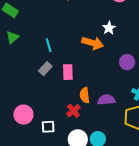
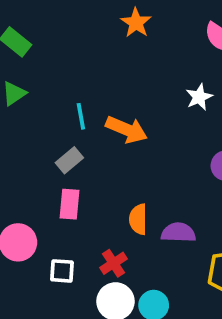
orange arrow: (93, 43) -> (127, 130), moved
pink rectangle: (68, 72) -> (70, 204), moved
red cross: (73, 111) -> (114, 263), moved

